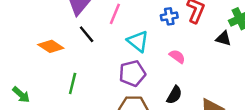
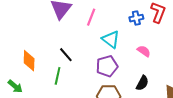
black line: (87, 34) -> (66, 55), moved
orange diamond: (51, 46) -> (29, 61), moved, turned 60

